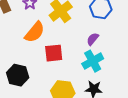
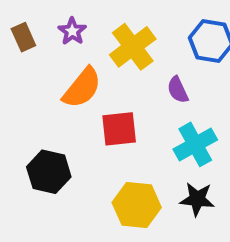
purple semicircle: (93, 39) -> (178, 90), moved, turned -64

